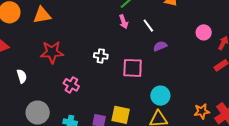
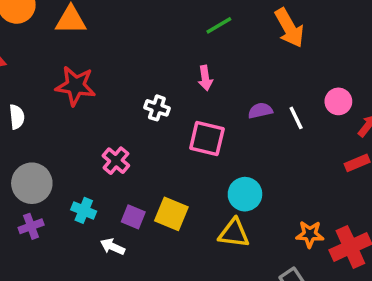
pink arrow: (124, 22) -> (205, 78), moved
white line: (148, 26) -> (296, 118), moved
pink cross: (71, 85) -> (116, 161), moved

